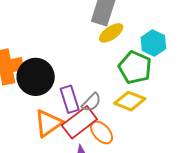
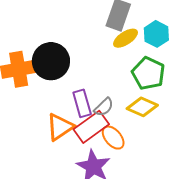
cyan hexagon: (153, 43) -> (156, 34), moved
black circle: (36, 77) -> (51, 61), moved

